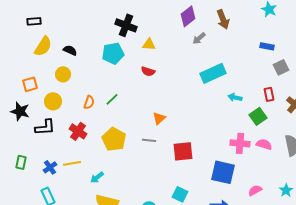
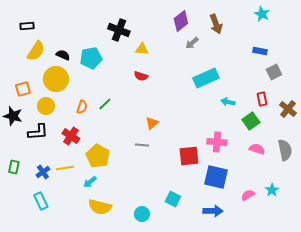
cyan pentagon: (113, 53) -> (91, 58), moved
yellow circle: (63, 74) -> (56, 79), size x1.6
yellow pentagon: (114, 139) -> (98, 156), moved
pink cross: (240, 143) -> (217, 142), moved
red square: (183, 151) -> (189, 156), moved
cyan star: (286, 190) -> (272, 190), moved

